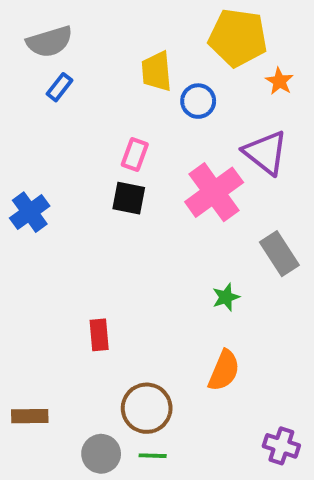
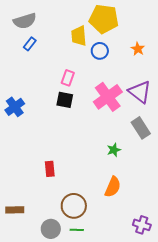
yellow pentagon: (238, 38) -> (104, 19), moved
orange star: (279, 81) -> (138, 49), moved
purple triangle: (266, 153) -> (140, 92), moved

